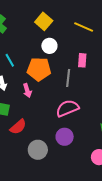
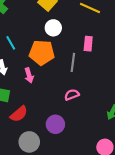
pink semicircle: (67, 108) -> (72, 95), size x0.6
purple circle: (65, 137) -> (55, 124), moved
gray circle: (38, 150) -> (29, 142), moved

